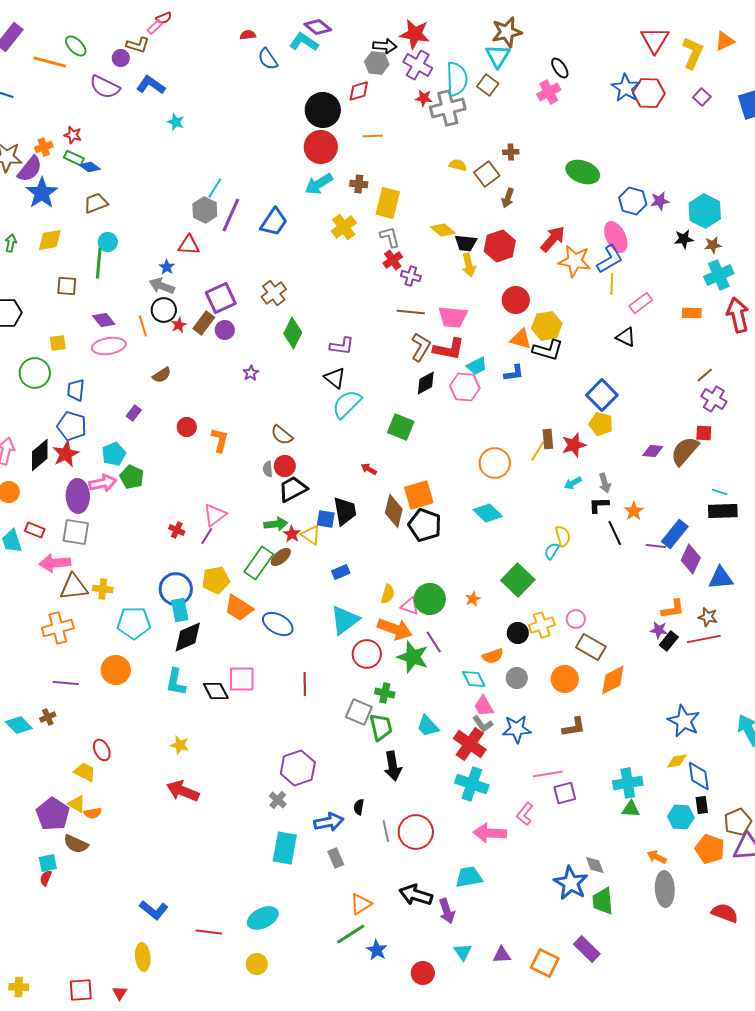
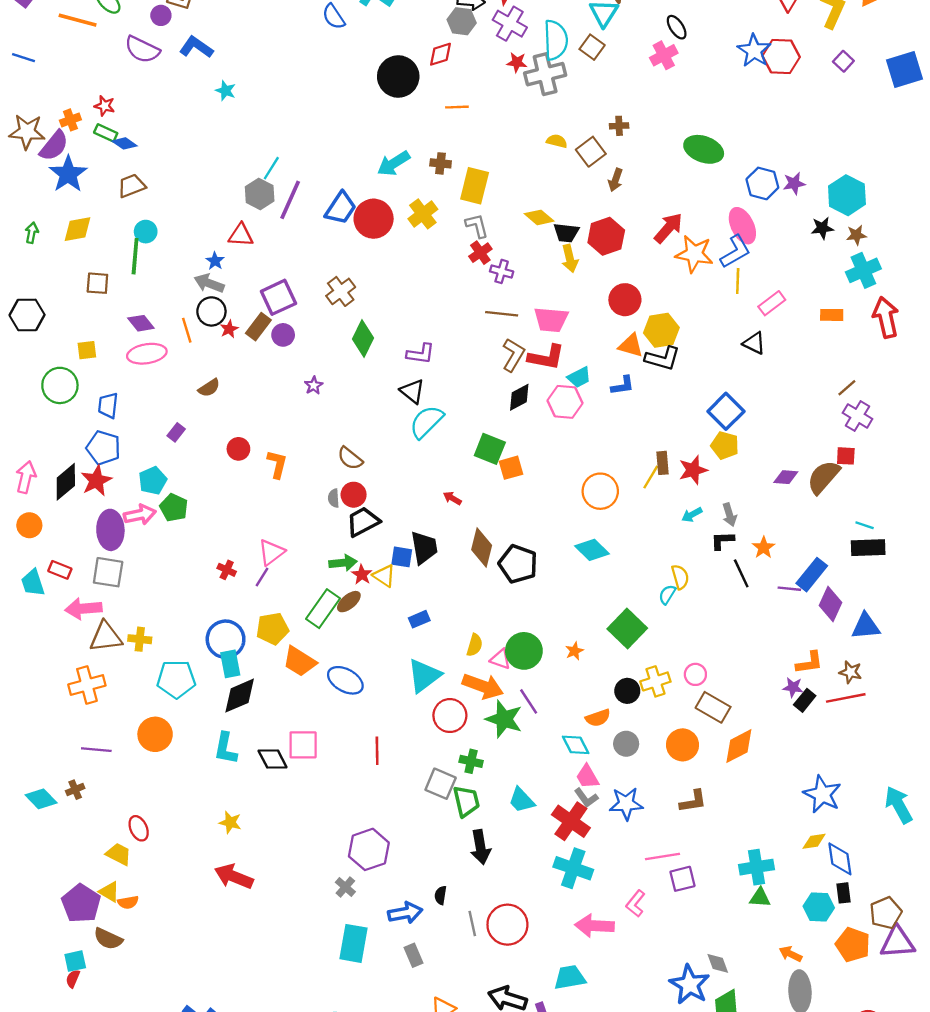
red circle: (321, 147) -> (374, 219), moved
orange square: (419, 495) -> (511, 468), moved, size x0.7

